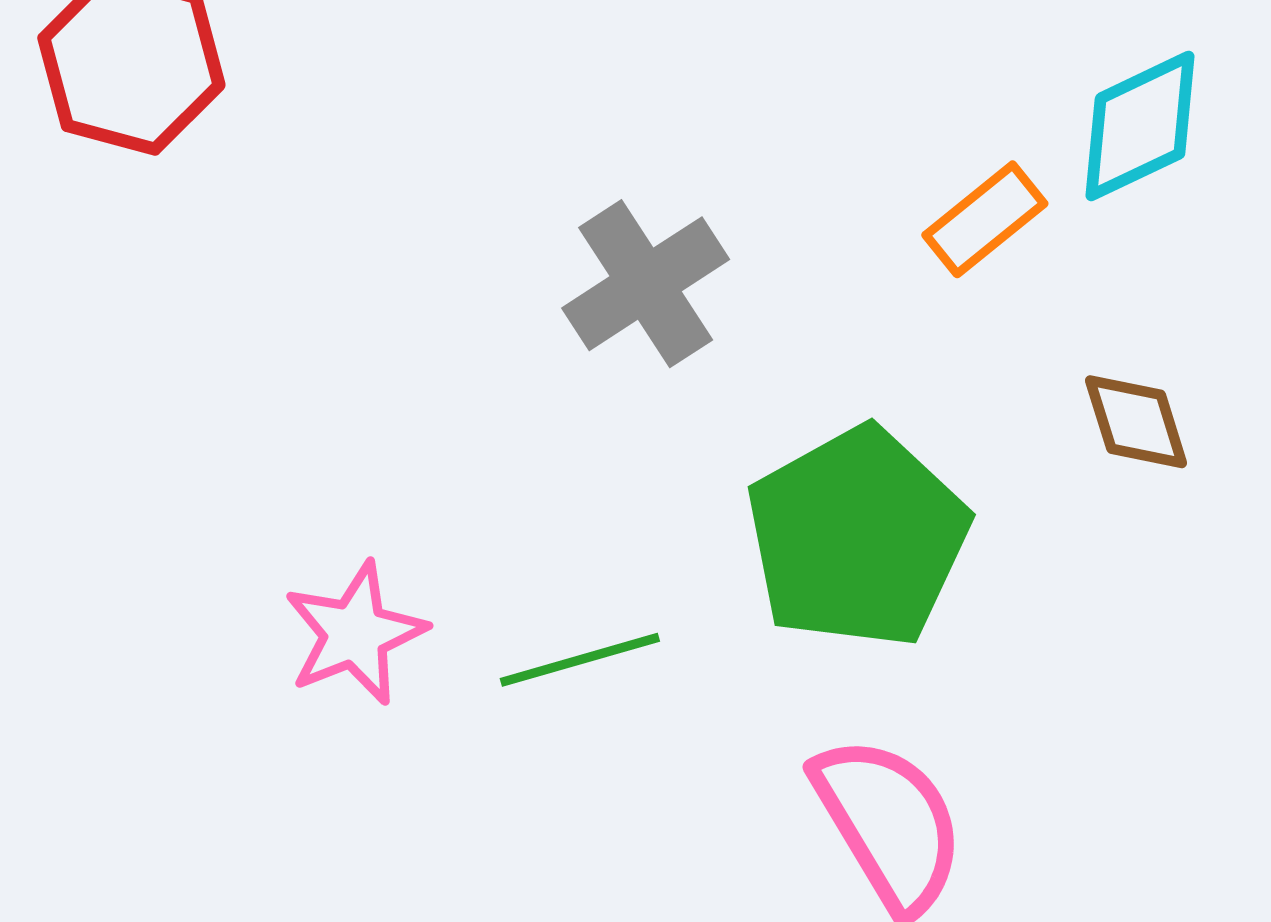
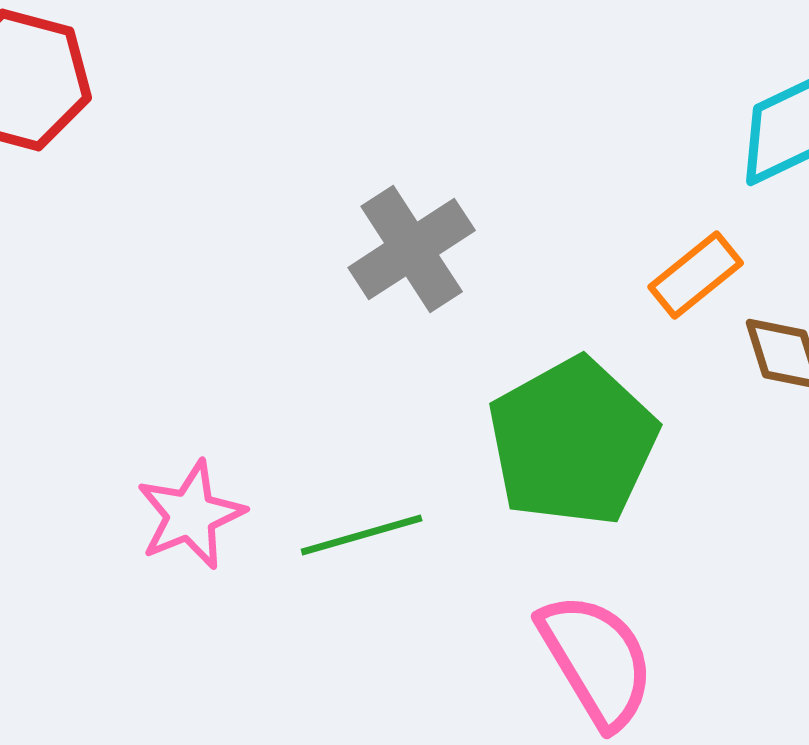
orange rectangle: (985, 219) -> (696, 275), moved

